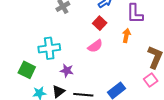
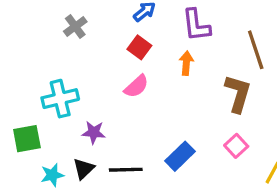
green square: (27, 70) -> (27, 139), turned -30
pink square: (151, 80) -> (236, 146), moved

